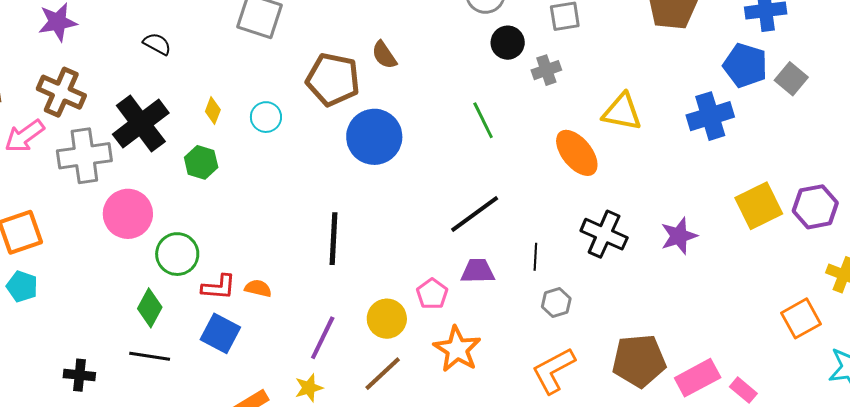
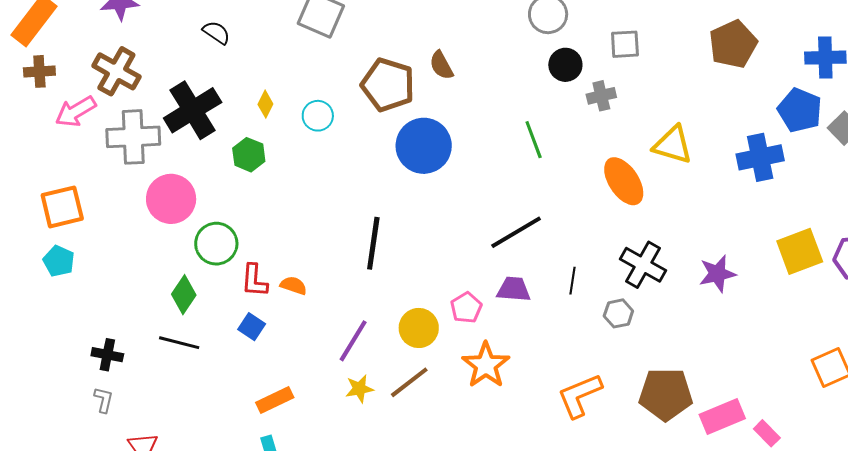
red L-shape: (219, 287) -> (254, 281), turned 84
gray hexagon: (556, 303) -> (618, 313), moved
blue square: (220, 333) -> (252, 327), size x0.7
yellow star: (309, 388) -> (359, 389), moved

